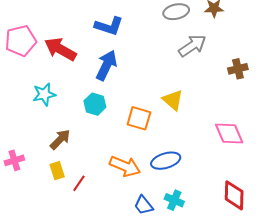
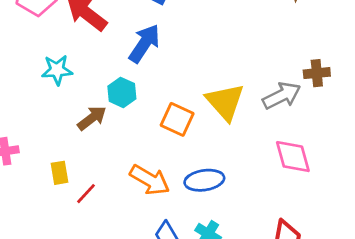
gray arrow: (192, 46) -> (282, 96), moved
yellow triangle: (173, 100) -> (225, 102), size x1.4
brown arrow: (60, 139) -> (92, 118), moved

